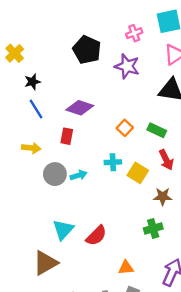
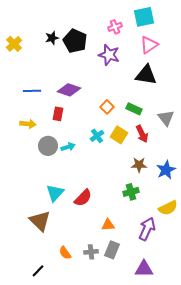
black star: (32, 82) -> (52, 38), moved
blue line: (36, 109) -> (32, 91), turned -60
cyan cross: (113, 162) -> (97, 136), turned -32
yellow square: (138, 173) -> (119, 135), moved
brown triangle: (45, 263) -> (40, 221), turned -45

